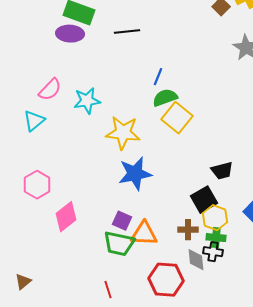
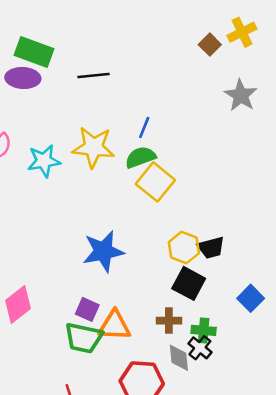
blue line: (158, 77) -> (144, 127), moved
yellow star: (123, 133) -> (93, 147), moved
black square: (204, 200) -> (189, 283), turned -32
yellow hexagon: (215, 218) -> (184, 248), moved
black cross: (213, 252) -> (200, 348), turned 30

